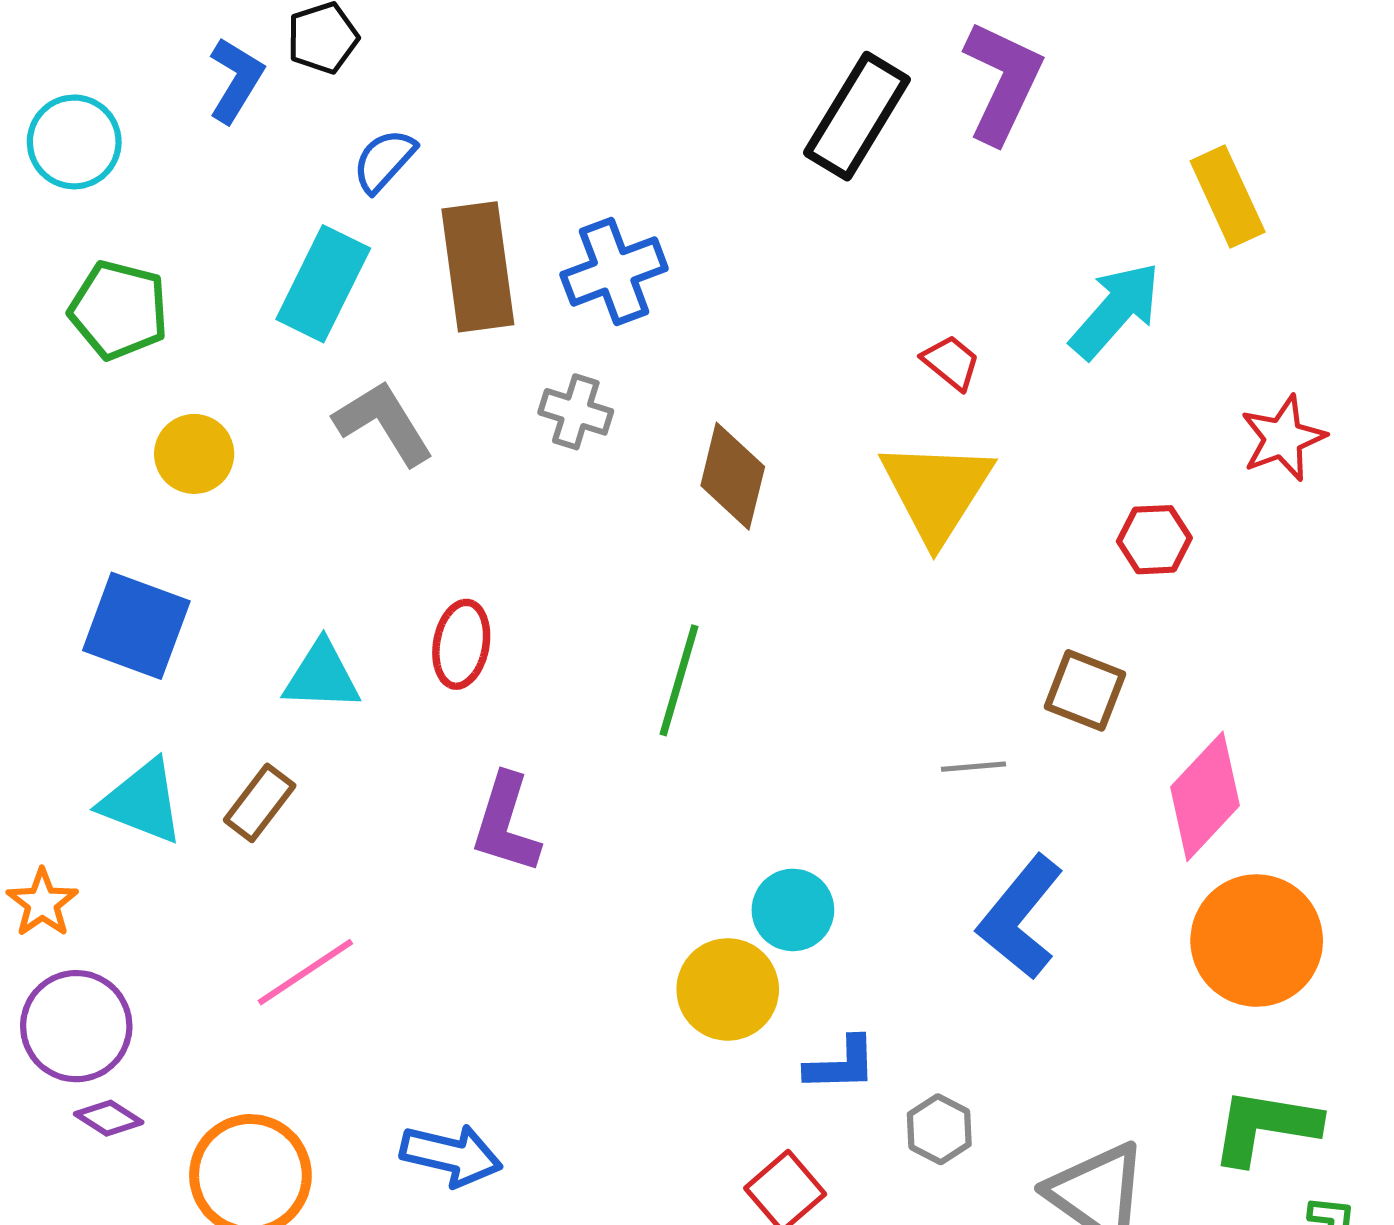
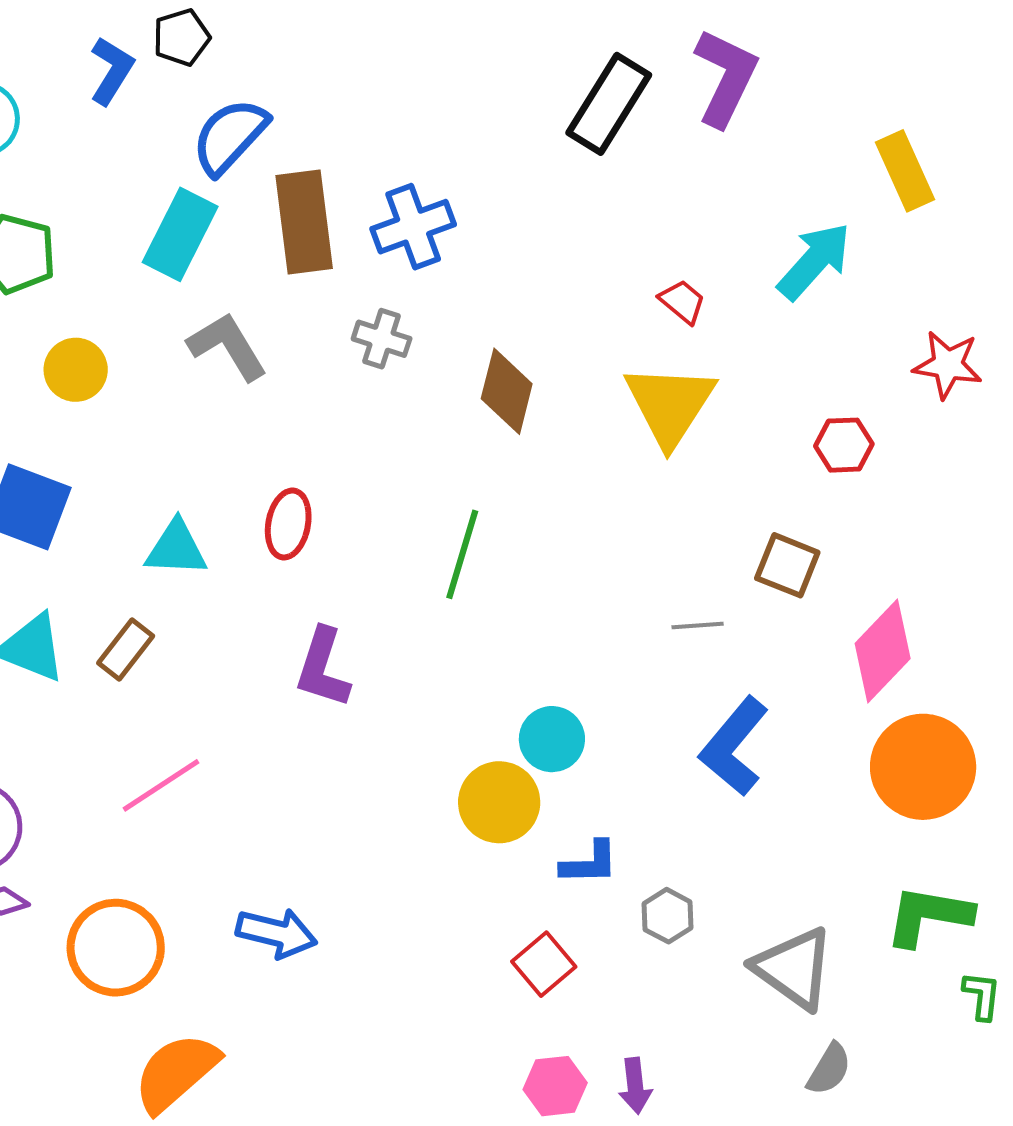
blue semicircle: (384, 161) -> (230, 136), size x1.5
red star: (1283, 438) -> (948, 365), turned 30

